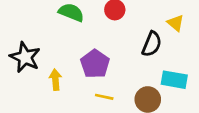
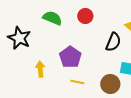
black star: (25, 57) -> (19, 38), moved

